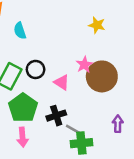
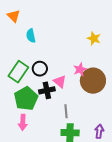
black cross: (56, 116) -> (47, 90), moved
purple arrow: (118, 124) -> (99, 131), moved
gray line: (74, 130) -> (66, 111), moved, turned 48

